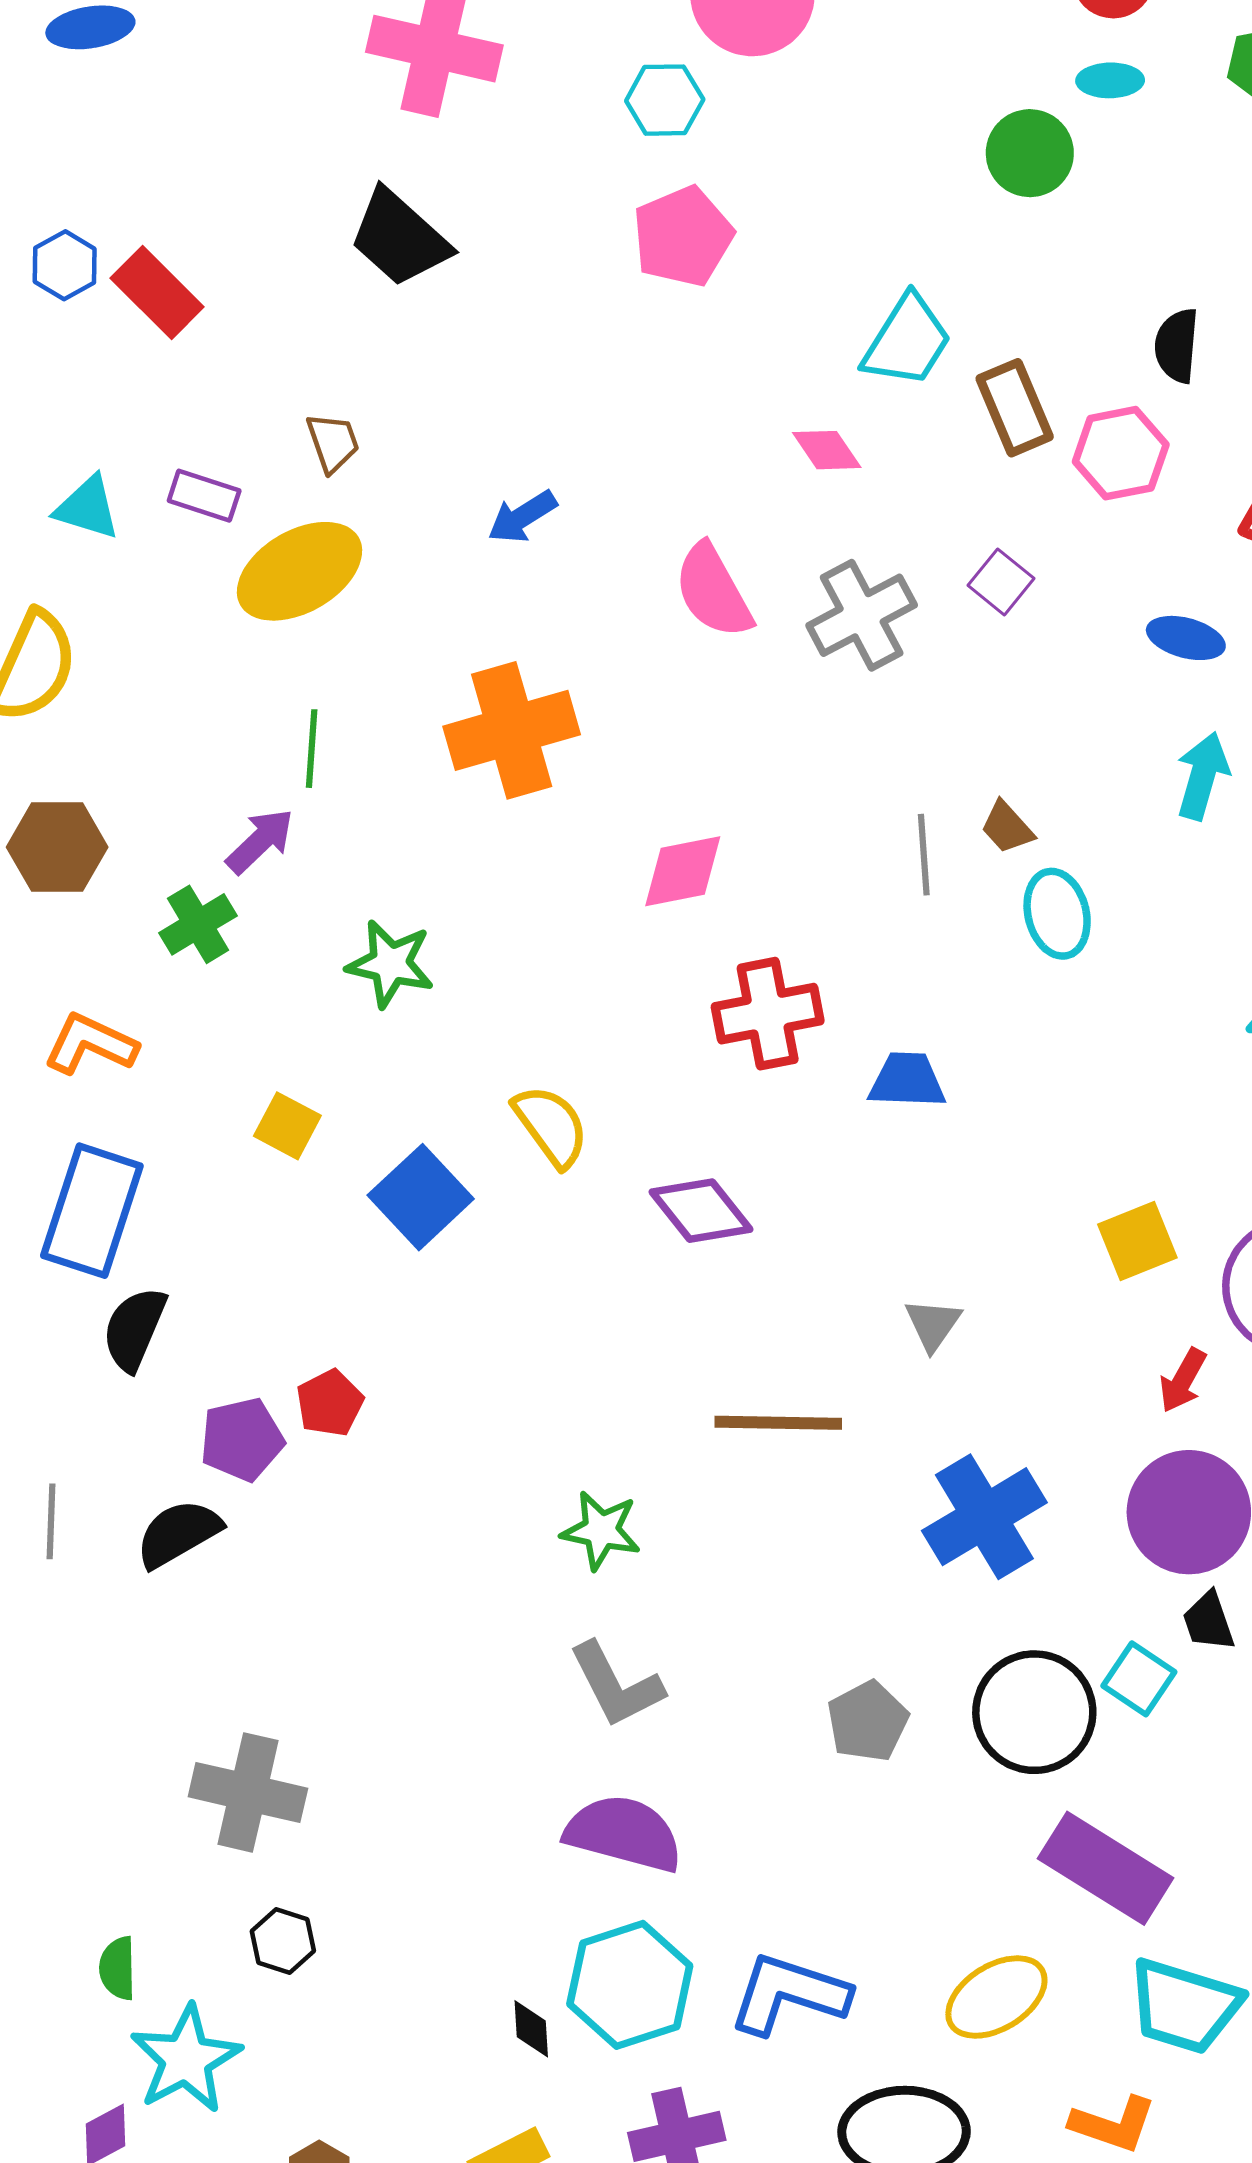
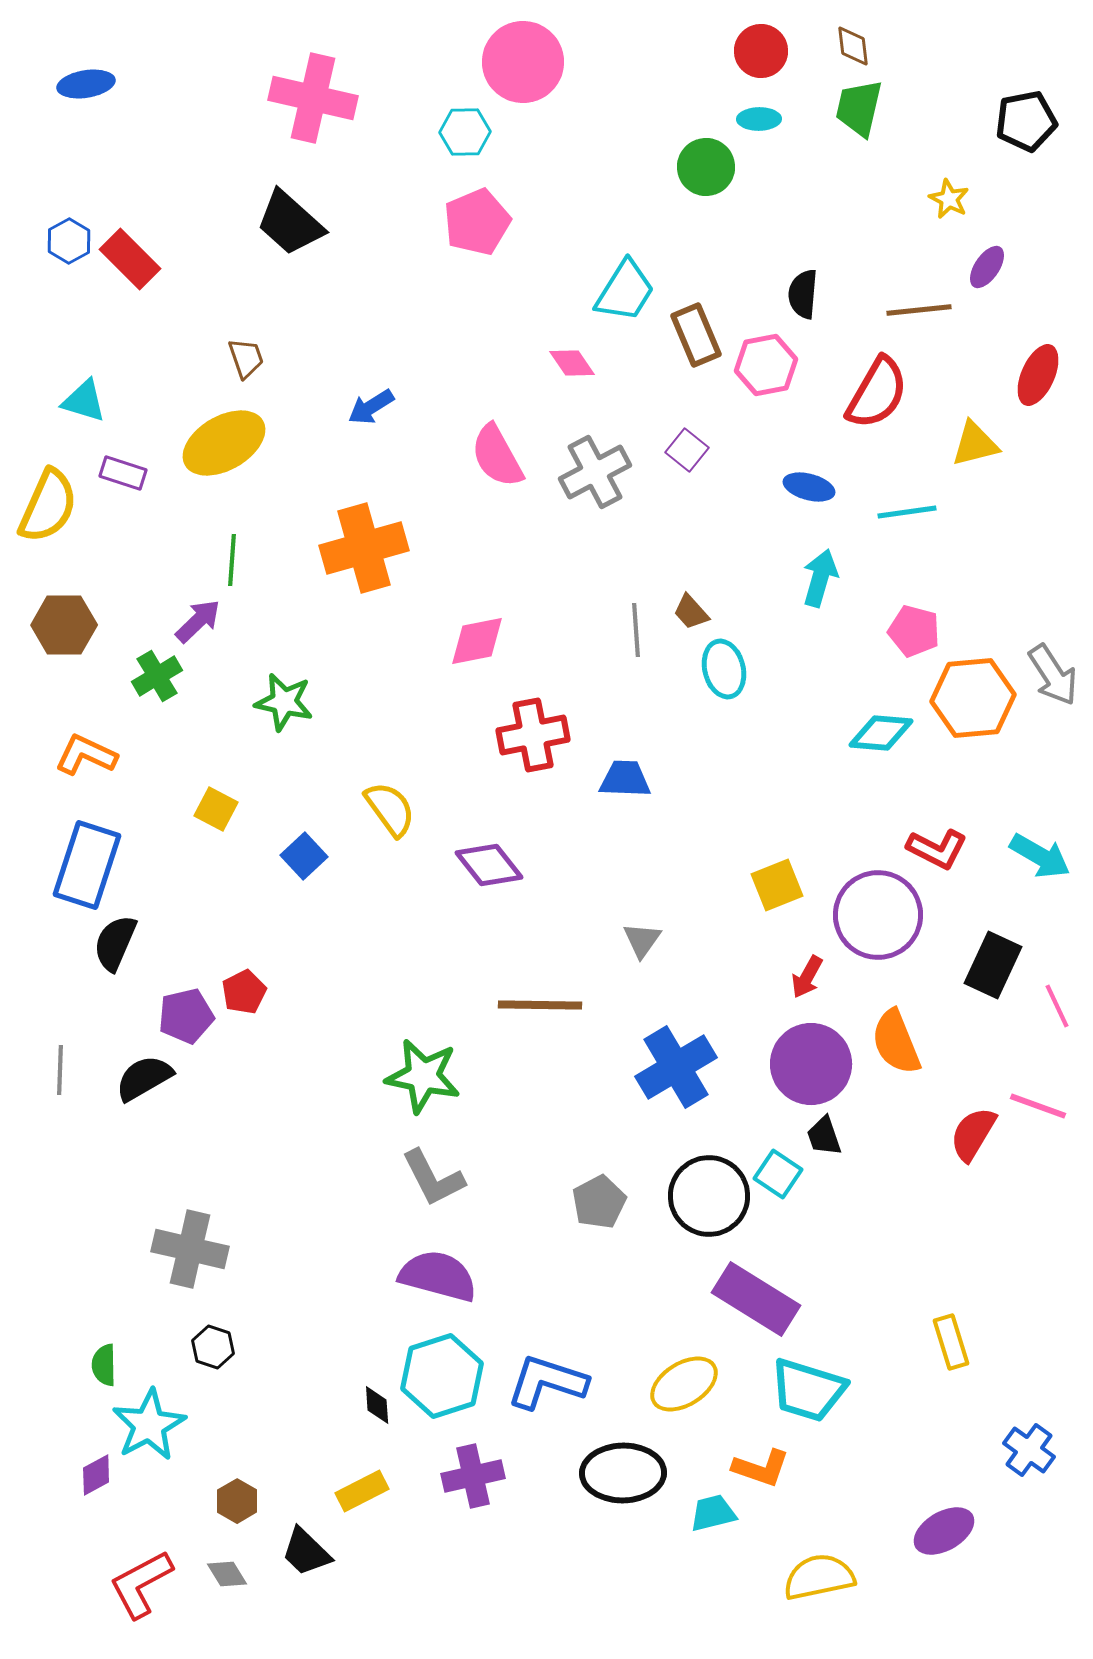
purple rectangle: (204, 496) -> (123, 473), moved
blue square: (421, 1197) -> (304, 856), size x0.7
green star: (601, 1530) -> (423, 1076), size x1.4

